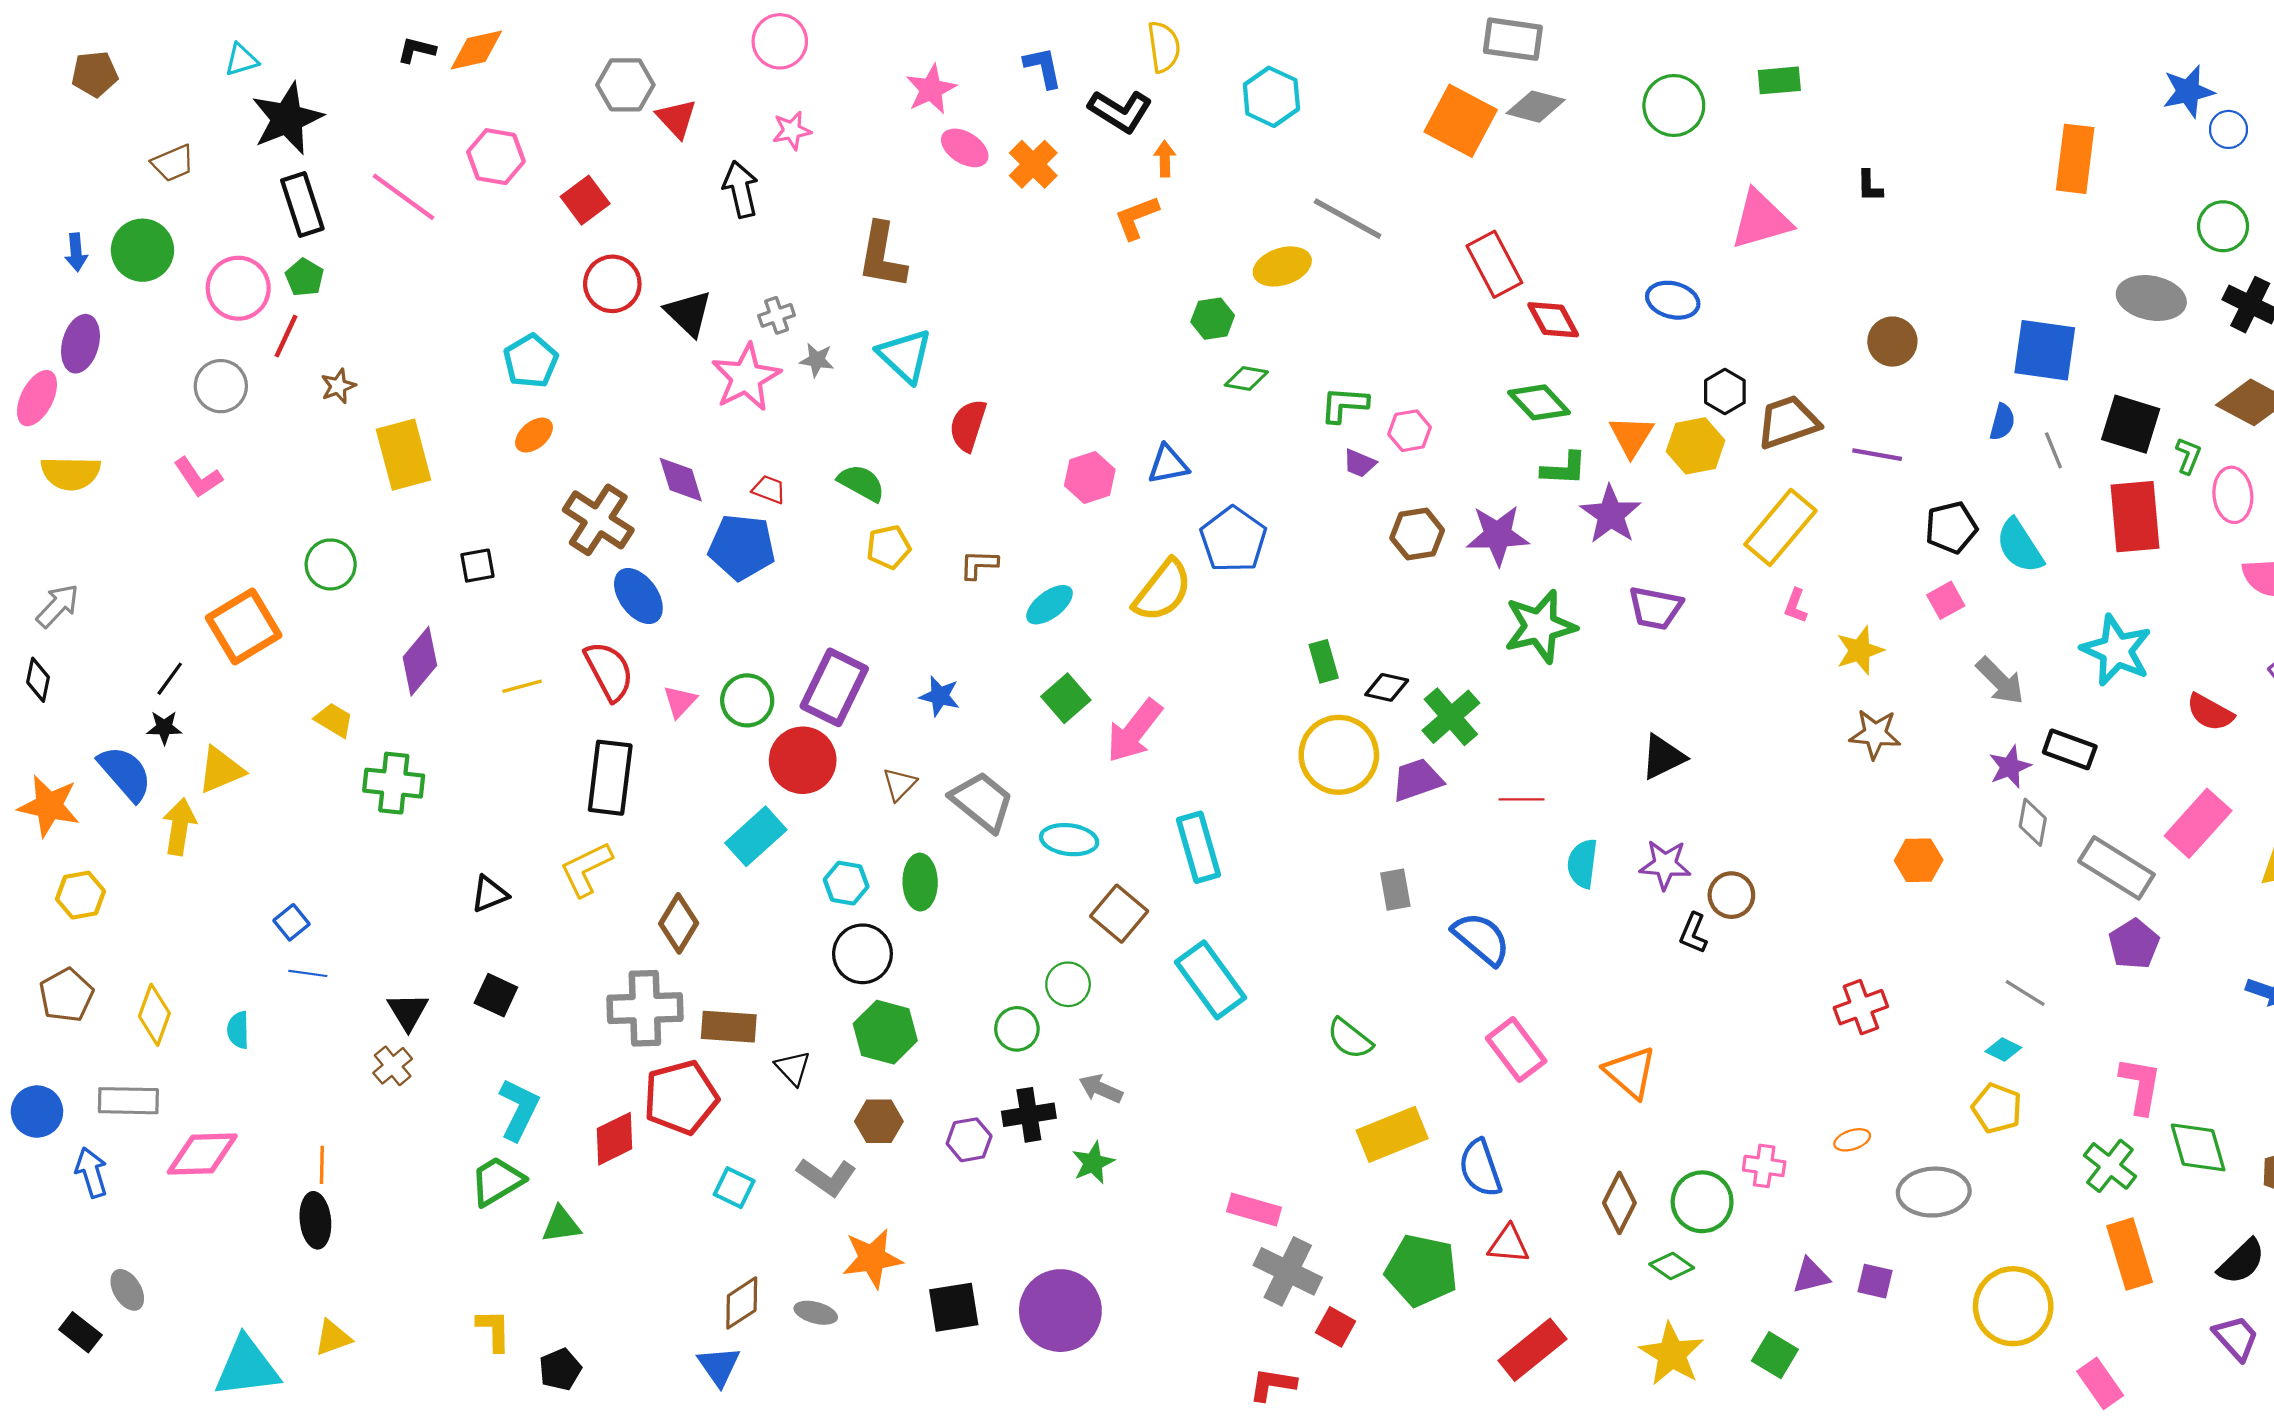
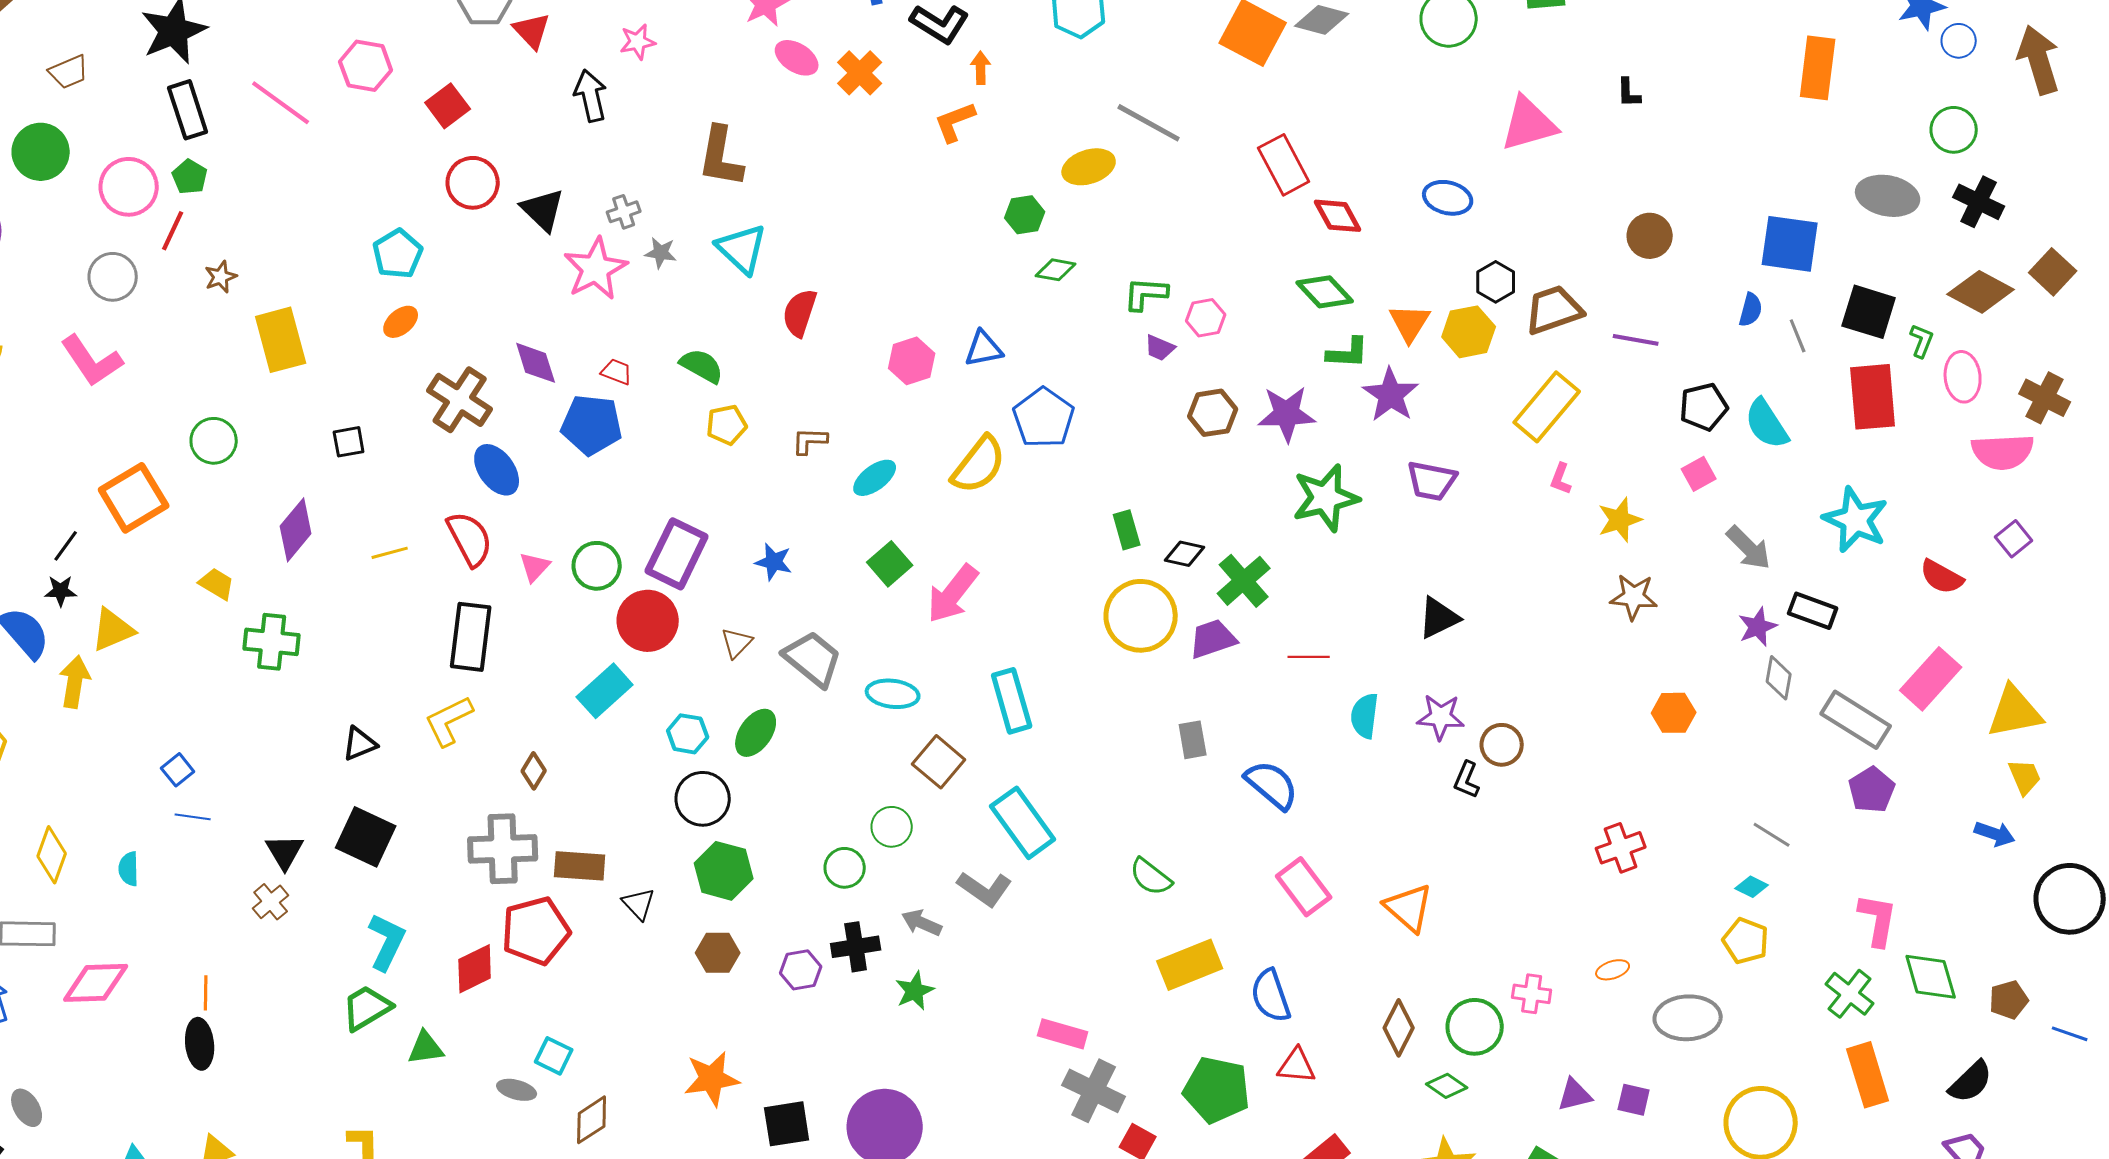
pink L-shape: (198, 477) -> (92, 361), size x1.4
green ellipse: (920, 882) -> (756, 733), turned 36
brown diamond: (679, 923) -> (534, 771), size x0.7
black square: (496, 995) -> (366, 837), size x1.5
gray L-shape: (827, 1177) -> (985, 889), moved
cyan square: (734, 1188) -> (554, 1056), moved
gray ellipse: (816, 1313) -> (517, 1090), moved

